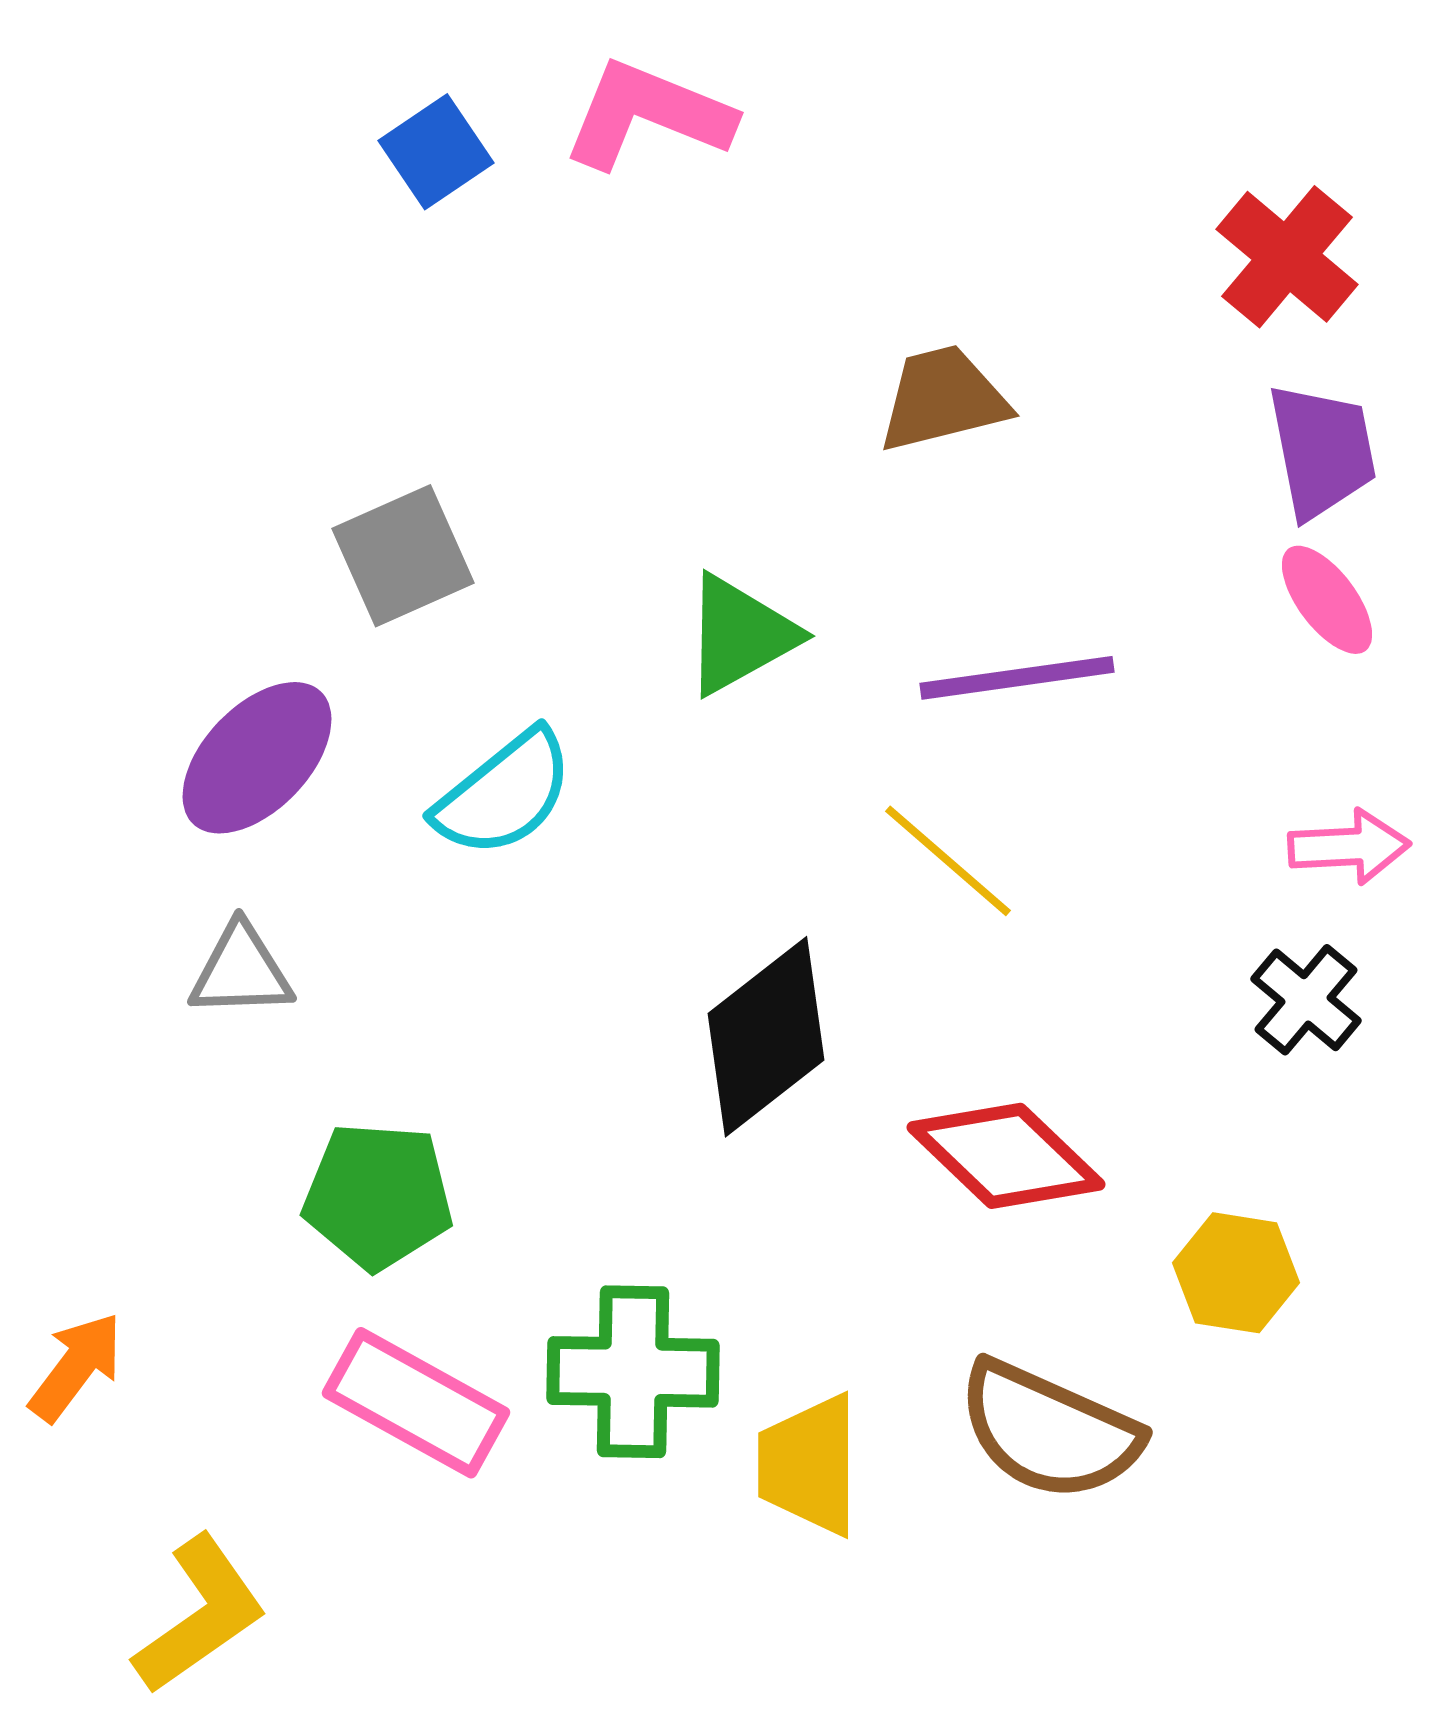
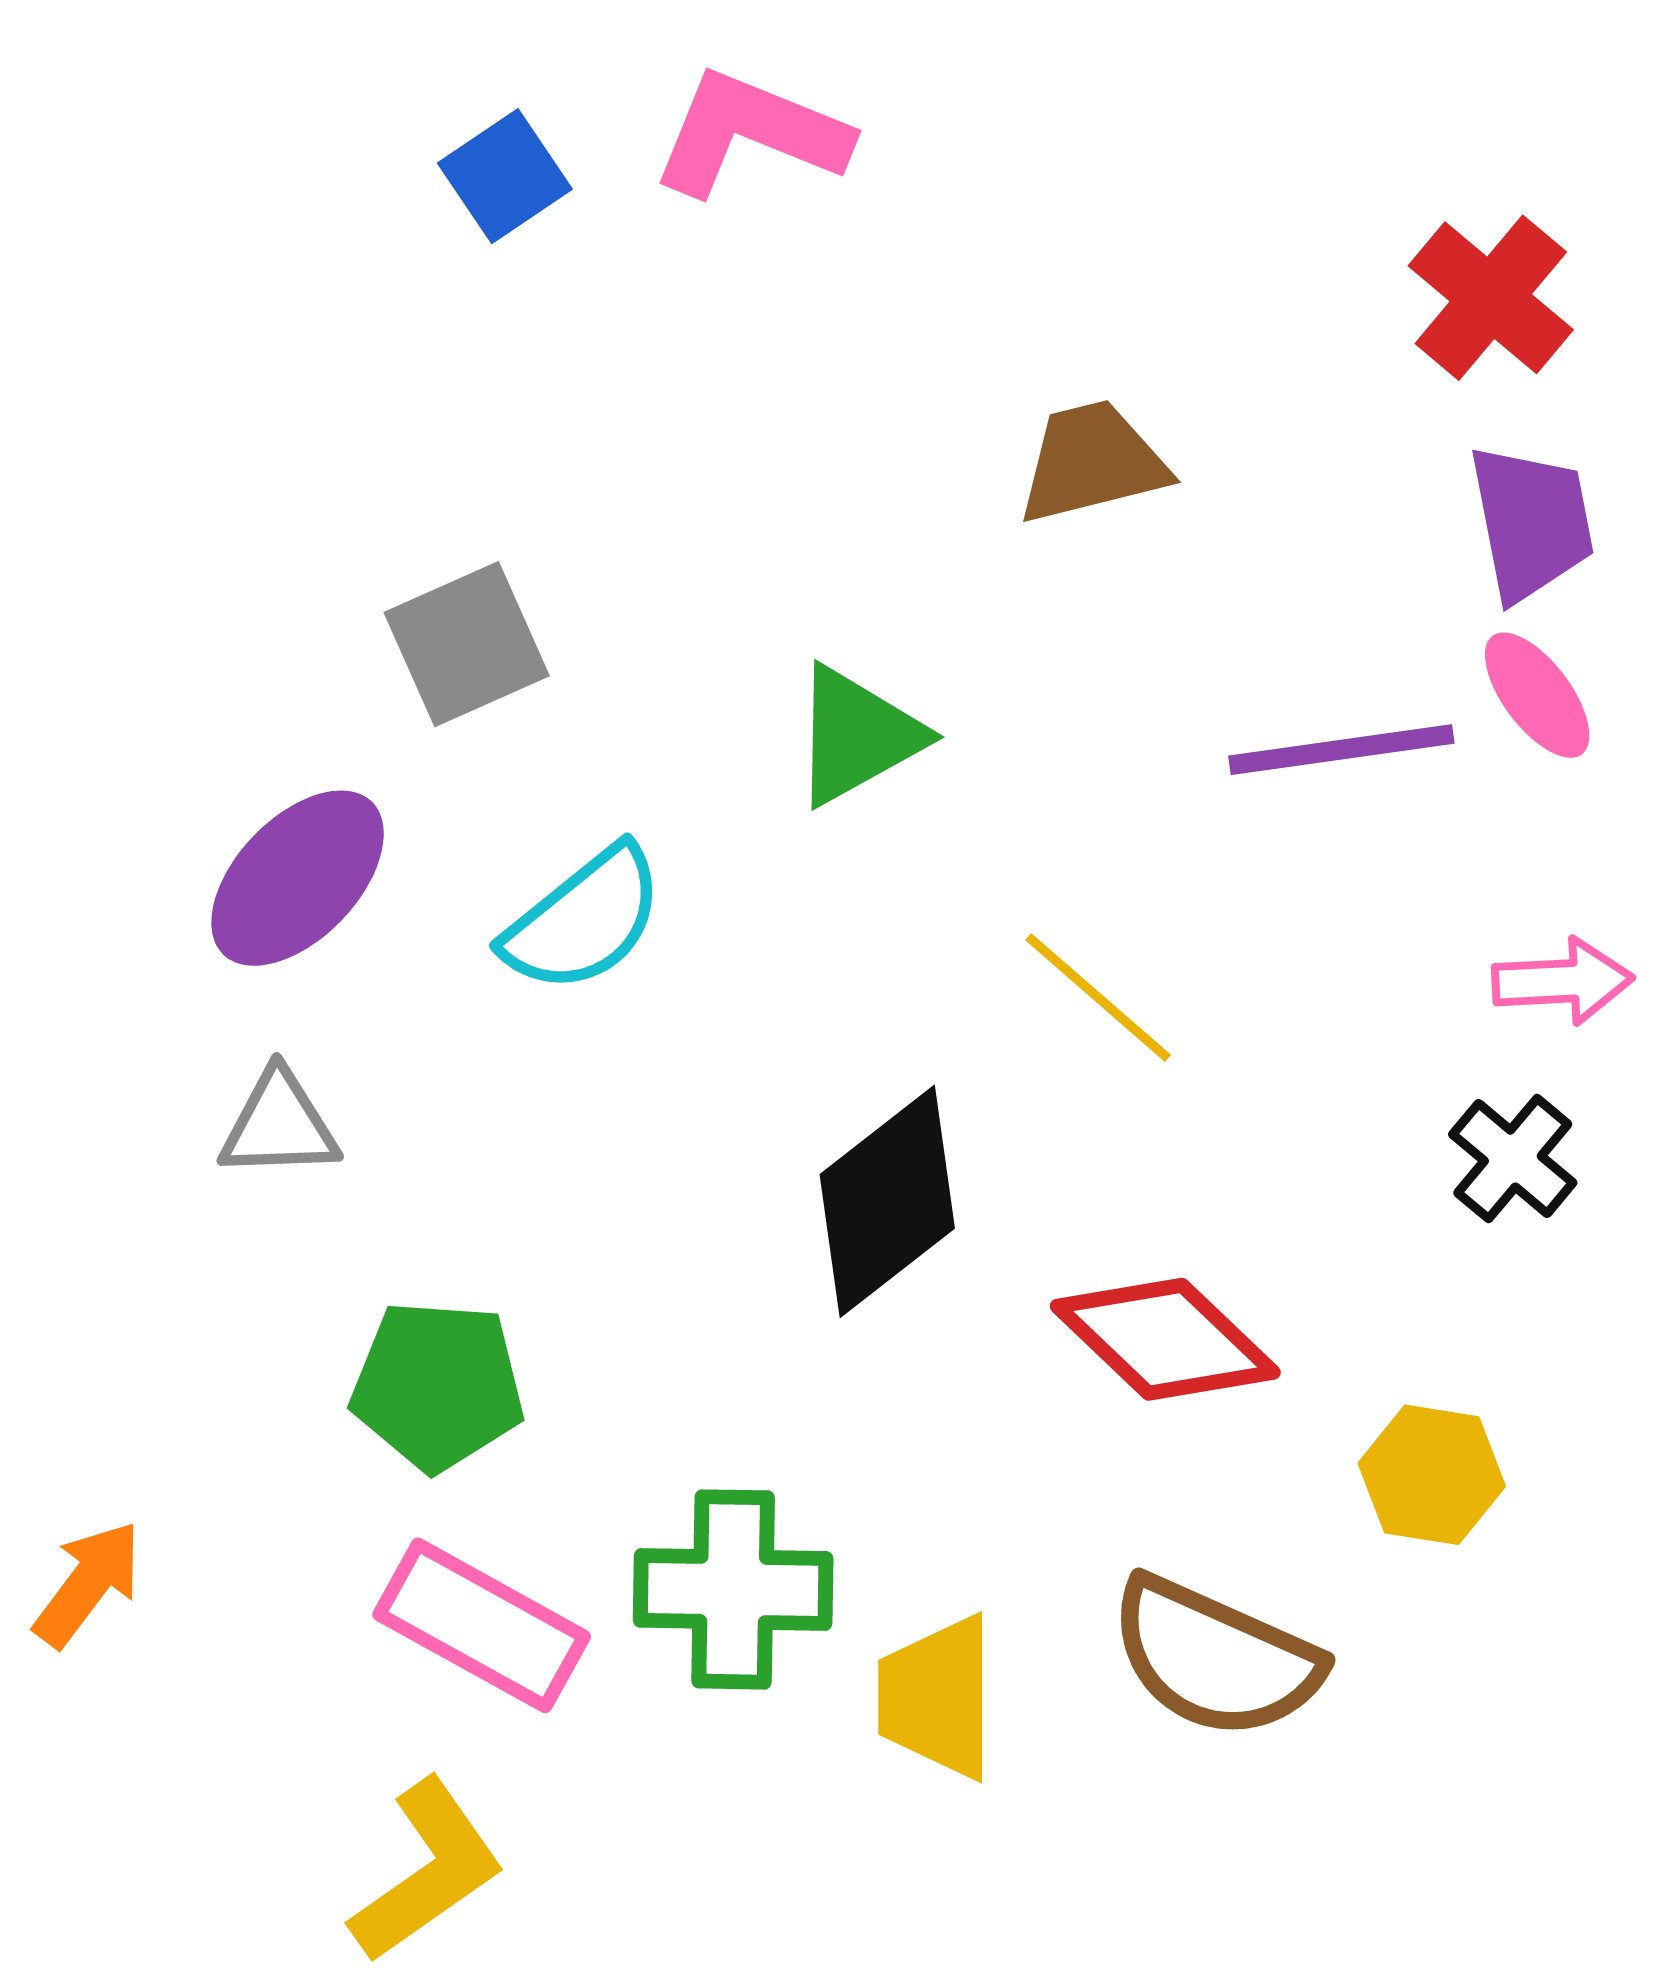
purple line: (1017, 678) -> (1341, 750), moved
yellow L-shape: (200, 1615) -> (427, 1871), moved

